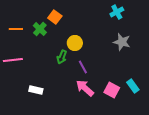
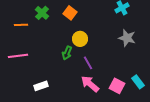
orange square: (55, 17) -> (70, 13), moved
green cross: (40, 29) -> (42, 13), moved
white rectangle: (36, 90) -> (41, 86), turned -32

